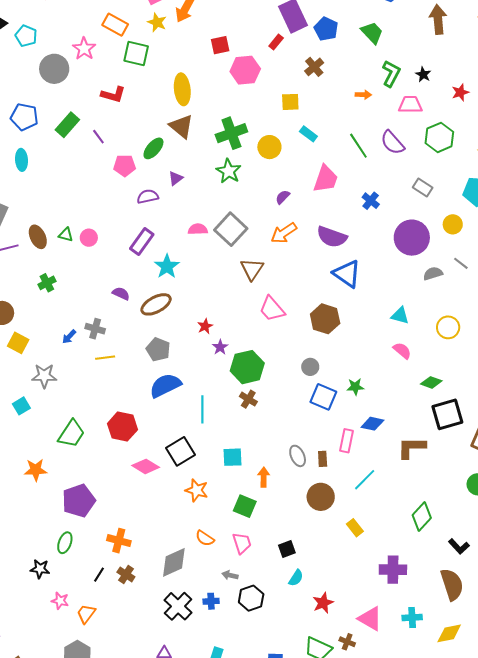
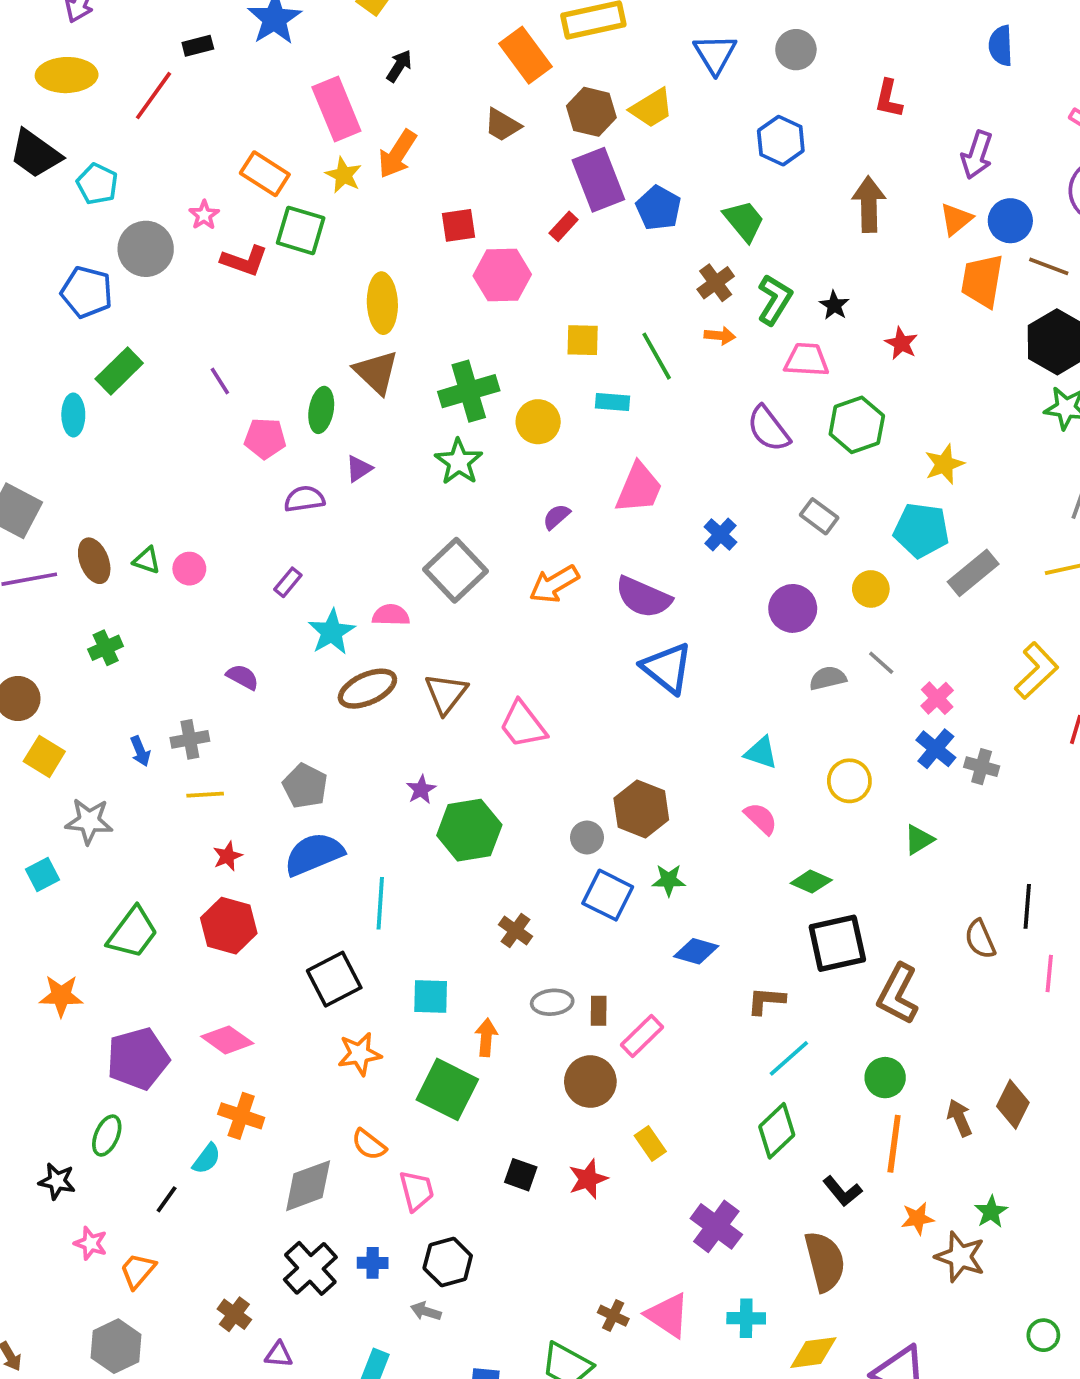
pink star: (84, 49) -> (204, 215), size x0.7
brown cross: (314, 67) -> (716, 283), moved
red star: (460, 92) -> (901, 343), turned -30
red L-shape: (113, 95) -> (244, 261), moved
blue pentagon: (24, 117) -> (87, 292), moved
green rectangle: (67, 125) -> (119, 371), moved
cyan rectangle: (308, 134) -> (612, 402), turned -36
green line: (358, 146) -> (657, 356), moved
green ellipse: (153, 148) -> (321, 410), turned -35
pink semicircle: (198, 229) -> (391, 615), moved
purple circle: (412, 238) -> (793, 608), size x0.7
purple rectangle: (142, 241) -> (288, 582), size x0.6
brown triangle: (252, 269) -> (446, 694), moved
brown ellipse: (156, 304) -> (367, 689), moved
brown hexagon: (325, 319) -> (641, 809), moved
red star: (205, 326) -> (228, 856), moved
gray cross: (95, 329) -> (190, 739), turned -30
blue arrow: (69, 337) -> (140, 751), turned -70
brown cross: (248, 399) -> (515, 931), moved
pink rectangle: (346, 441) -> (642, 1036), moved, turned 30
brown L-shape: (412, 448) -> (766, 1001), size x0.7
gray ellipse: (298, 456) -> (552, 1002), turned -75
pink diamond: (146, 466) -> (227, 1040), moved
cyan line: (365, 480) -> (789, 1058), moved
orange star: (197, 490) -> (360, 1054), turned -30
green square: (245, 506) -> (447, 1089), size x1.4
orange cross: (119, 541) -> (241, 1116), moved
pink trapezoid: (242, 543) -> (417, 1191), moved
black square: (287, 549) -> (521, 1175), turned 36
purple cross: (393, 570) -> (716, 1226), turned 32
brown cross: (126, 575) -> (234, 1314), moved
gray arrow: (230, 575) -> (426, 1311), moved
cyan semicircle: (296, 578) -> (207, 1159), moved
red star: (323, 603) -> (588, 1179), moved
brown cross: (347, 642) -> (613, 1316), moved

